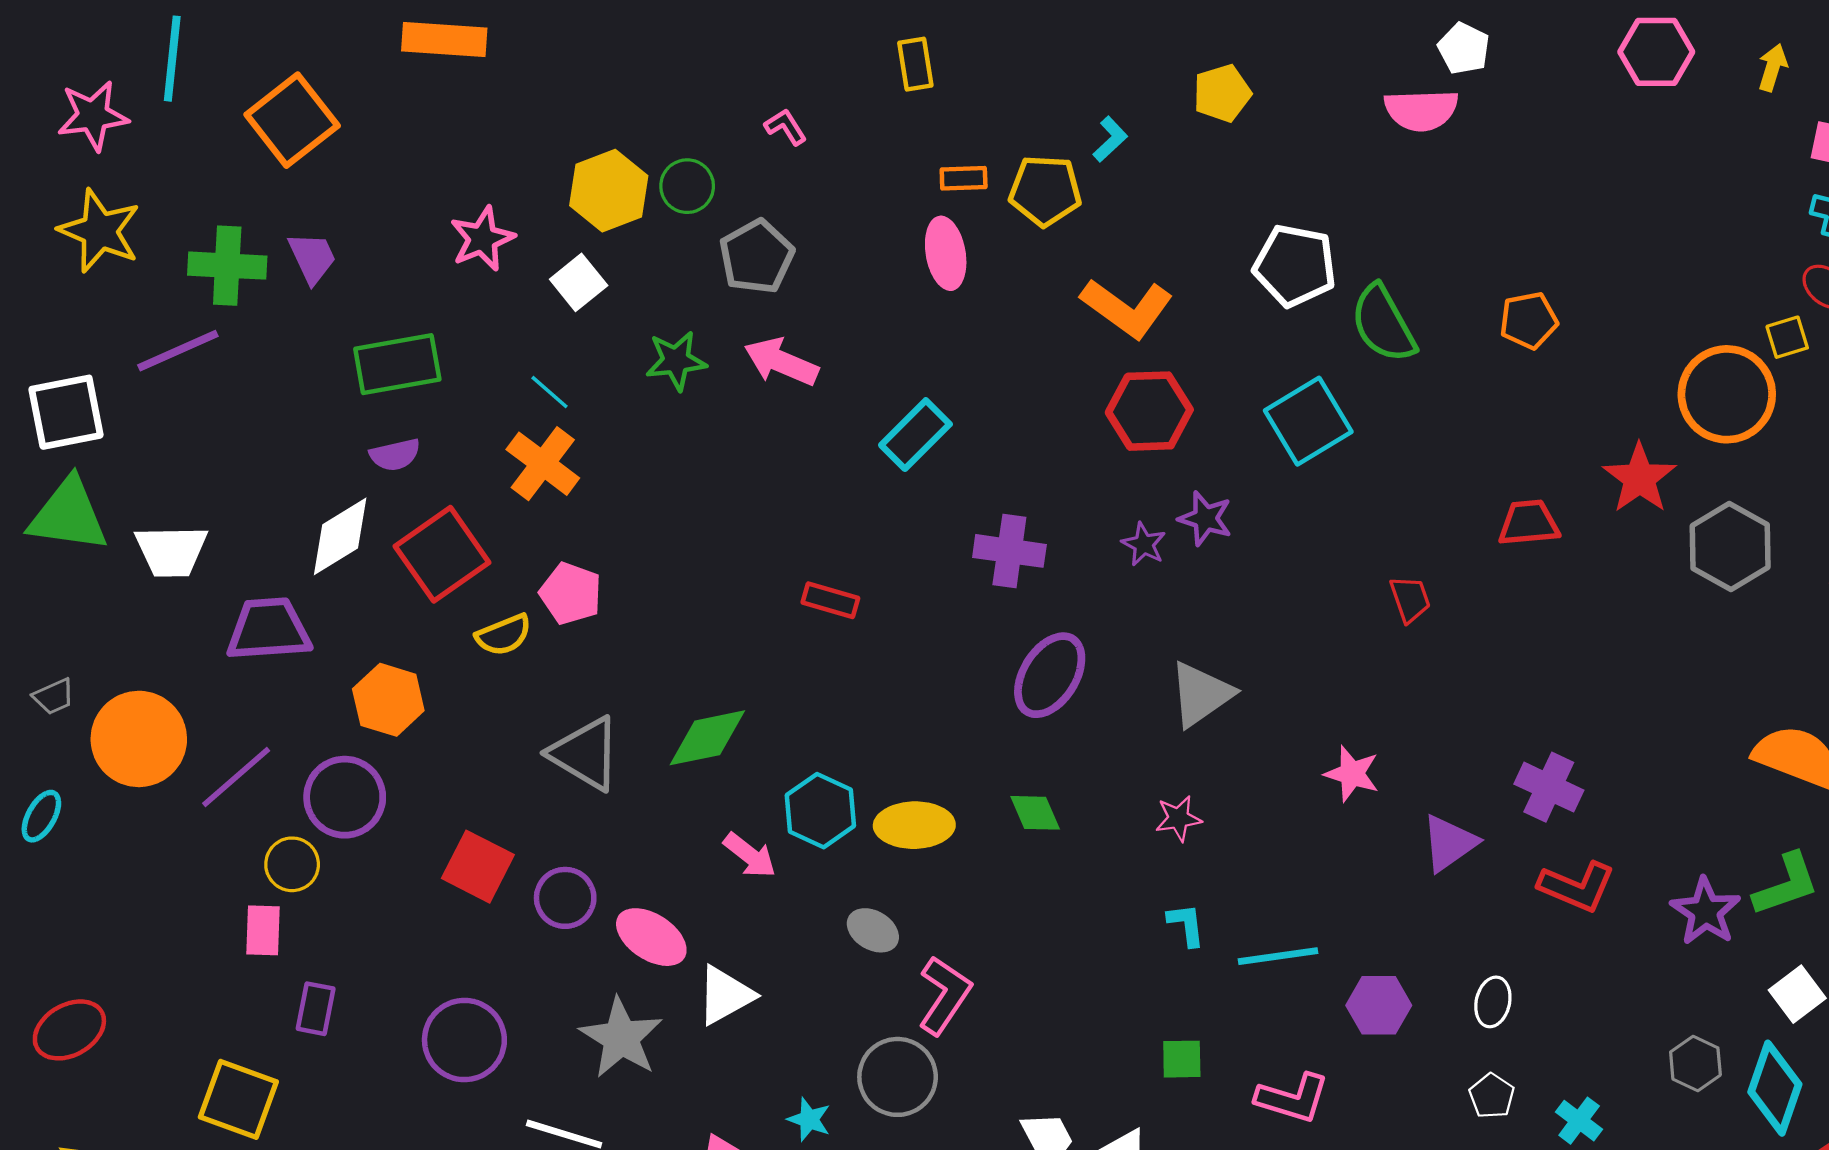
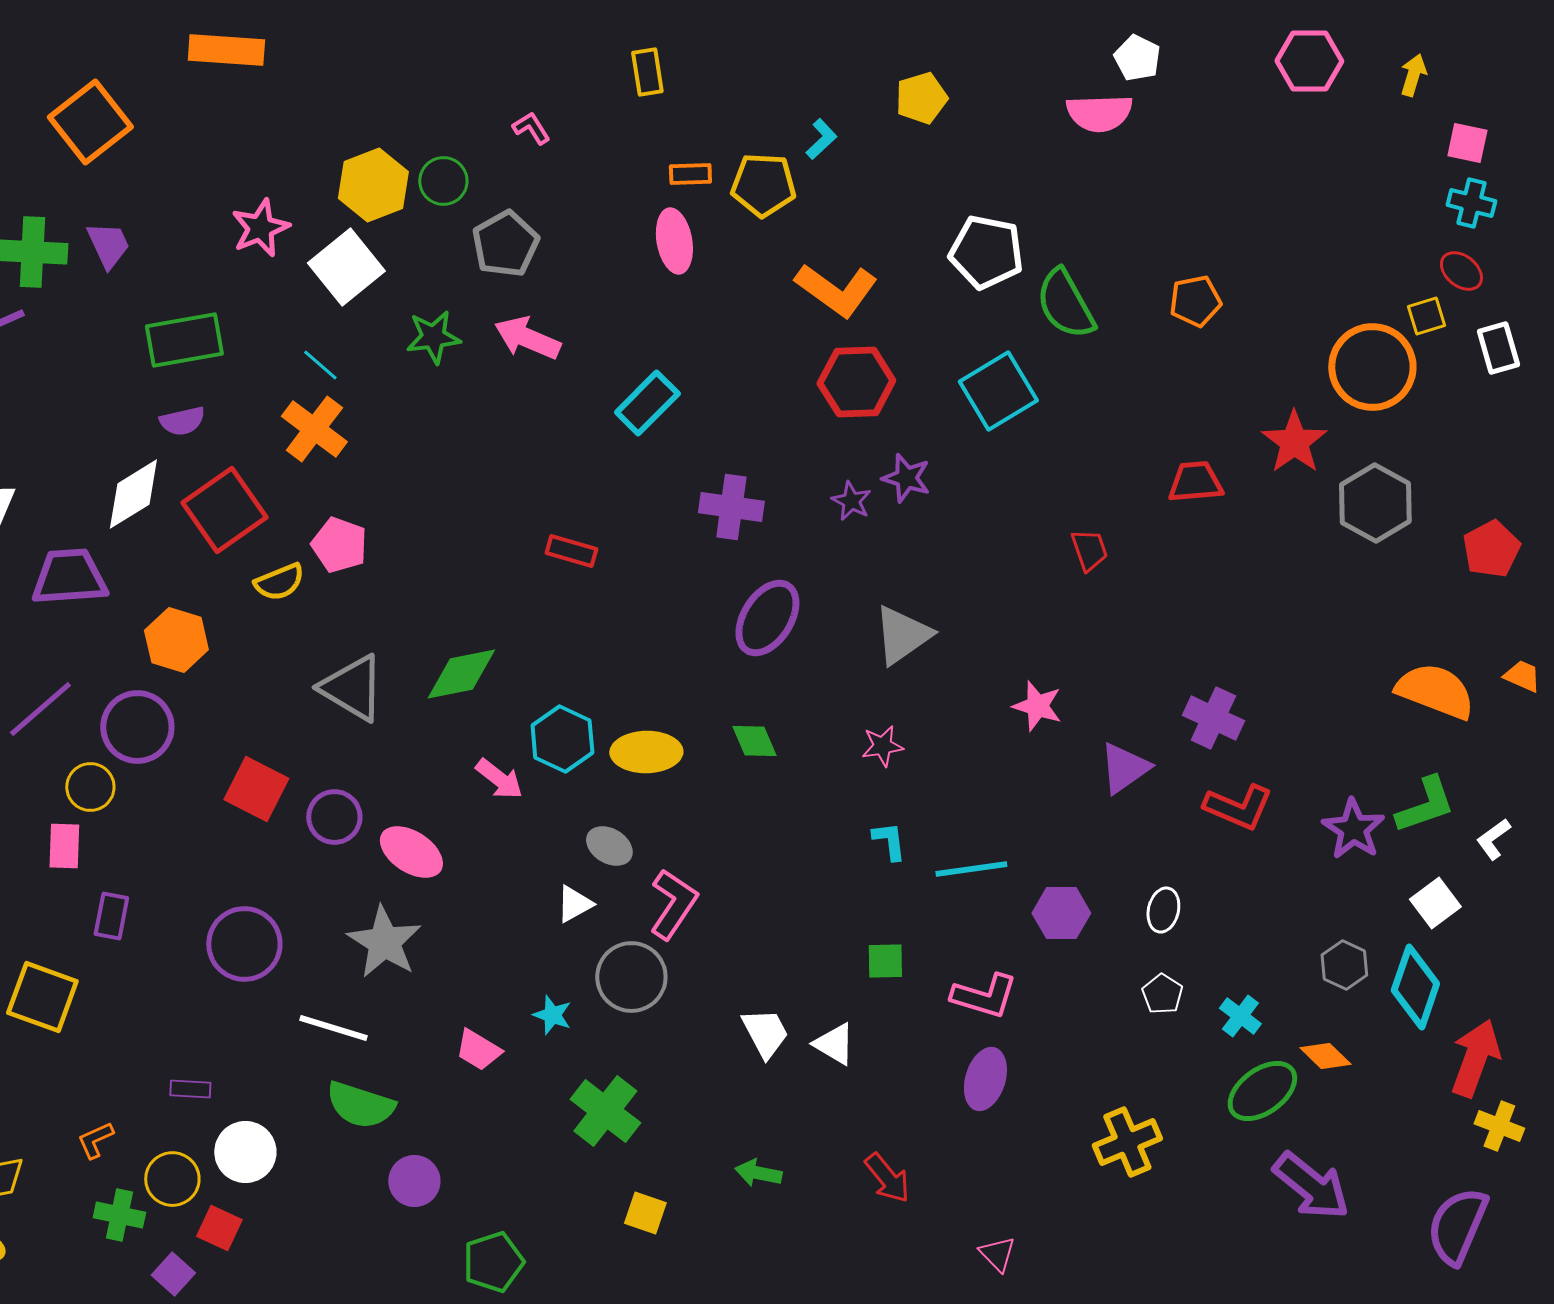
white square: (579, 282) -> (346, 267), size x1.5
white triangle: (725, 995) -> (574, 904), moved, size x0.7

